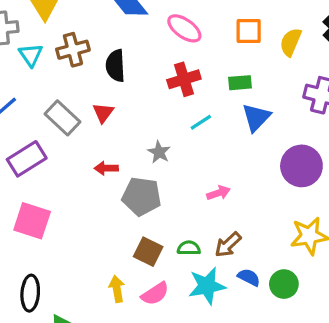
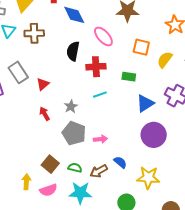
black semicircle: (115, 66) -> (73, 51), moved
red triangle: (103, 113) -> (43, 84), moved
blue triangle: (256, 117) -> (145, 103), moved
red arrow: (106, 168) -> (45, 114), moved, turned 48
gray pentagon: (142, 196) -> (74, 133), moved
blue semicircle: (249, 277) -> (120, 162), moved

